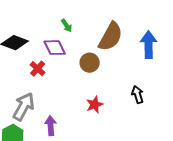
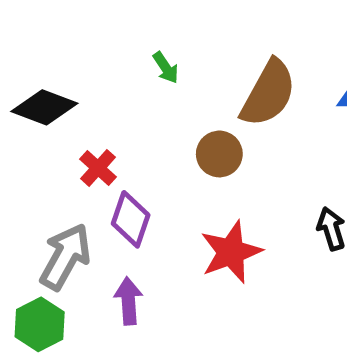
purple diamond: (55, 48) -> (131, 219), moved, turned 45
red star: (95, 105) -> (231, 252), size x1.5

